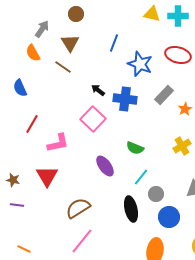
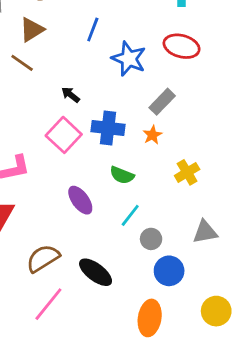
brown triangle: (70, 43) -> (32, 30), turned 30
blue cross: (125, 99) -> (108, 128), moved
orange star: (185, 109) -> (152, 135), moved
black ellipse: (131, 209) -> (96, 272), moved, turned -40

